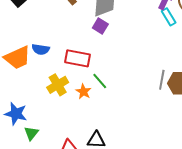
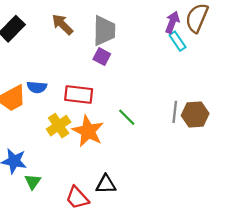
green line: (100, 81) -> (127, 117), moved
orange star: (83, 92) -> (88, 131), size x1.8

